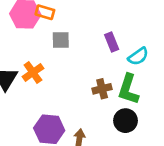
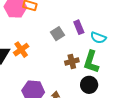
gray square: (61, 40) -> (57, 34), moved, turned -32
cyan semicircle: (138, 56) -> (98, 38), turned 56

